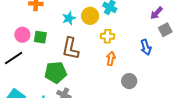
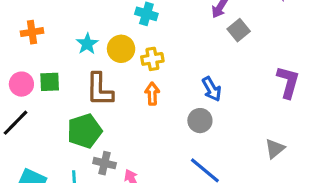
yellow circle: (90, 16) -> (121, 49), moved
blue arrow: (146, 47) -> (212, 89), moved
orange arrow: (111, 59) -> (152, 94), moved

